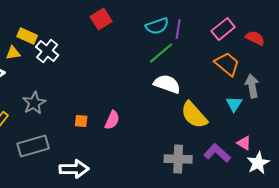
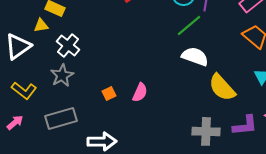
white cross: (47, 51) -> (68, 45), moved
orange square: (81, 121) -> (109, 93), turned -32
purple L-shape: (217, 153) -> (245, 125), turned 132

